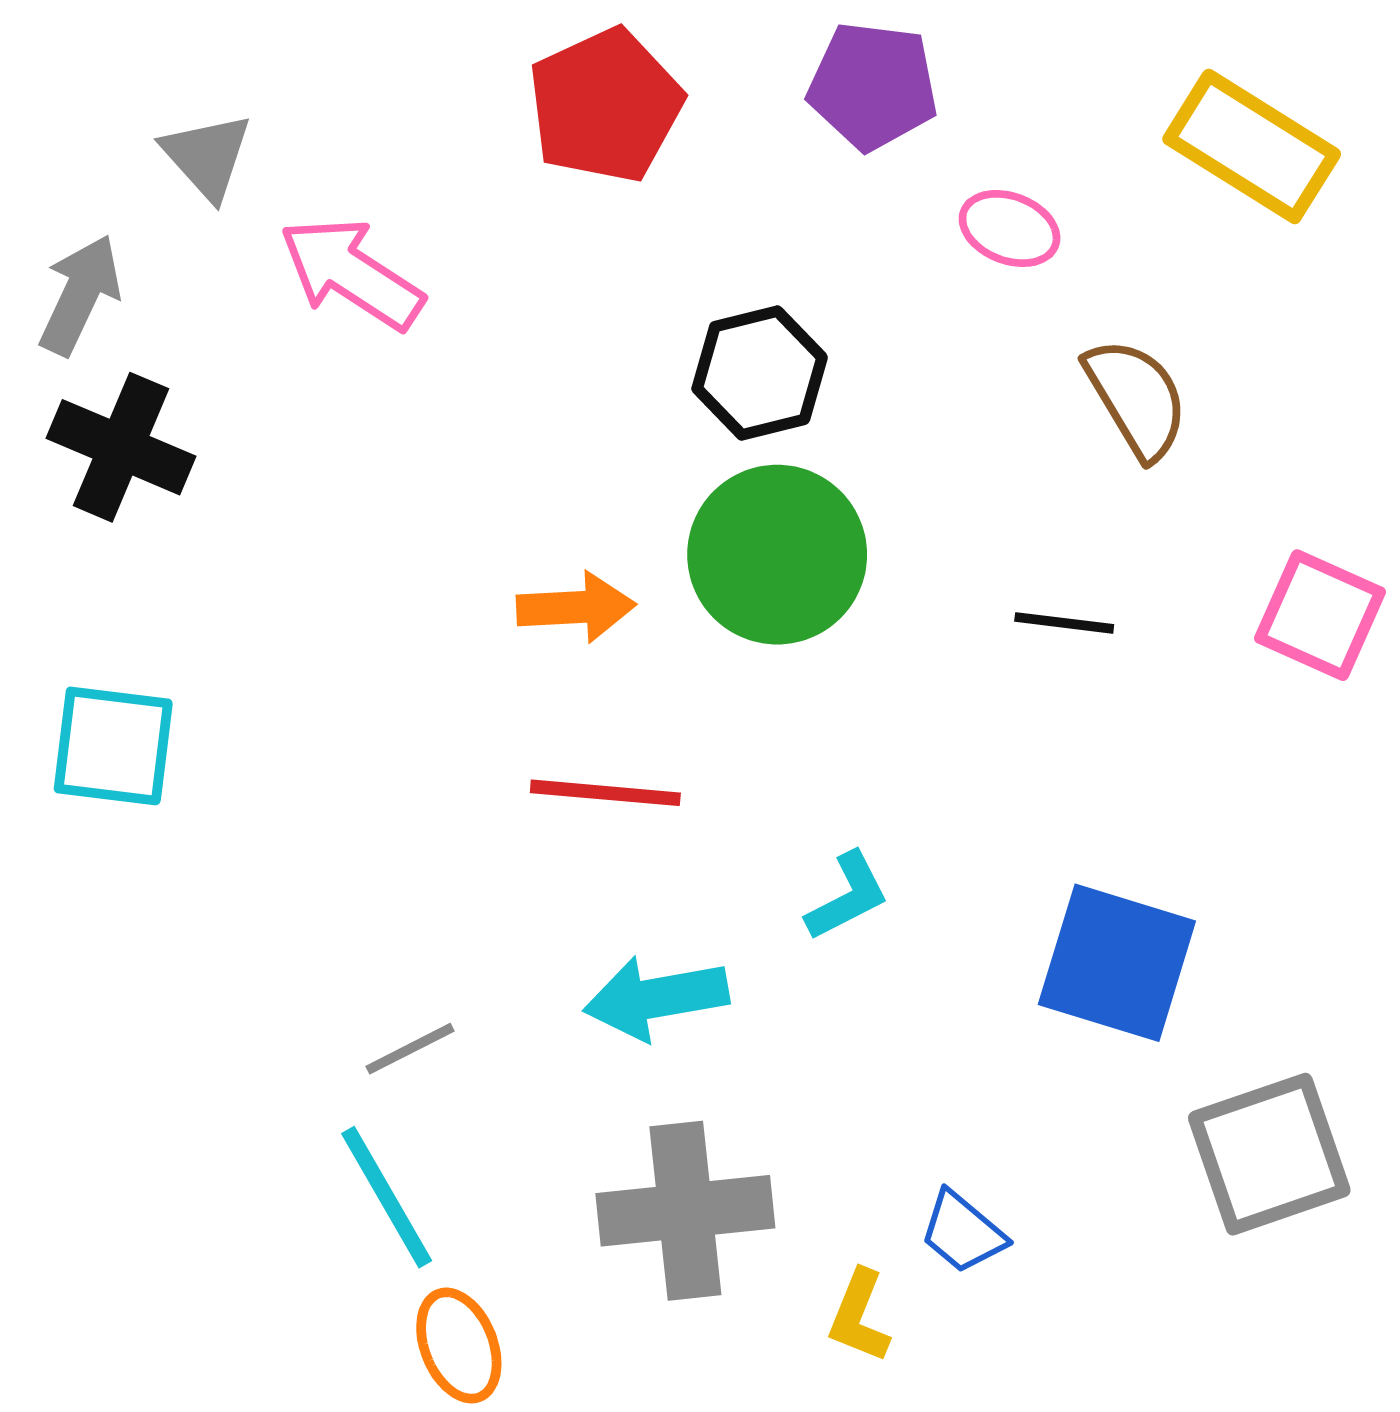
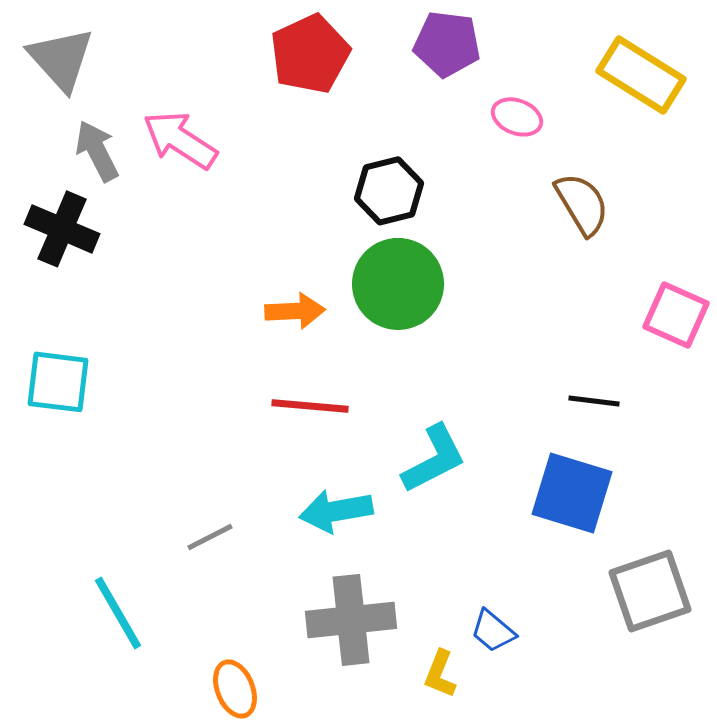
gray triangle: (207, 156) -> (61, 59), moved, size x1.4
gray arrow: (80, 295) -> (97, 151), moved, turned -52
black line: (1064, 623) -> (594, 401), moved
cyan L-shape: (847, 896) -> (434, 459), size x1.5
cyan line: (387, 1197) -> (118, 613), moved

